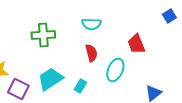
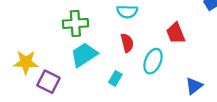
cyan trapezoid: (50, 79) -> (84, 55), moved

